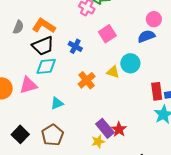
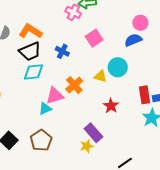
pink triangle: (28, 85) -> (55, 96), moved
red star: (119, 129) -> (111, 106), moved

